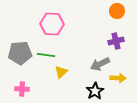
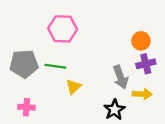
orange circle: (117, 11) -> (141, 41), moved
purple cross: (116, 41) -> (146, 64), moved
gray arrow: (100, 64) -> (120, 77), turned -84

